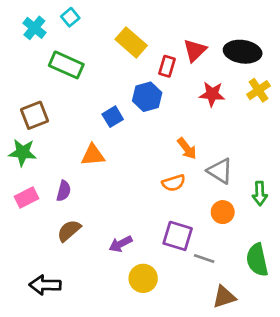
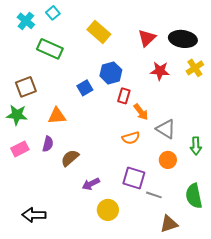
red rectangle: (167, 66) -> (124, 96), moved
orange triangle: (93, 155) -> (57, 116), moved
brown semicircle: (69, 231) -> (70, 158), moved

